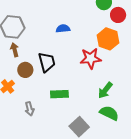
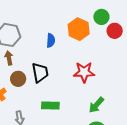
blue semicircle: (63, 29) -> (51, 40), moved, turned 96
orange hexagon: (108, 39) -> (79, 29), moved

